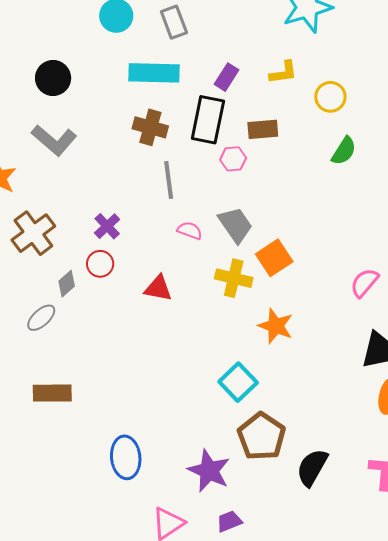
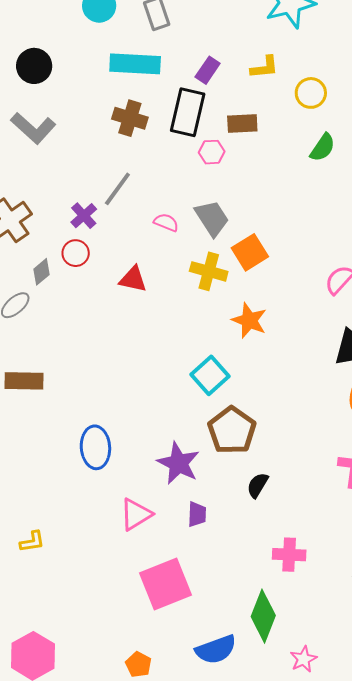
gray line: (169, 180) -> (117, 189), moved, turned 42
black semicircle: (312, 467) -> (258, 485), moved, size x0.7
purple trapezoid: (229, 521) -> (197, 514), turned 112

